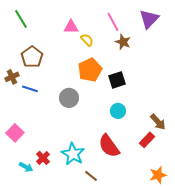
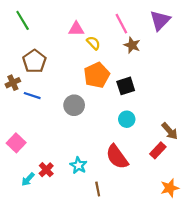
cyan star: (73, 154) -> (78, 165), size x0.7
cyan arrow: (26, 167) -> (28, 179), turned 104
brown line: (91, 176) -> (98, 189), turned 40

